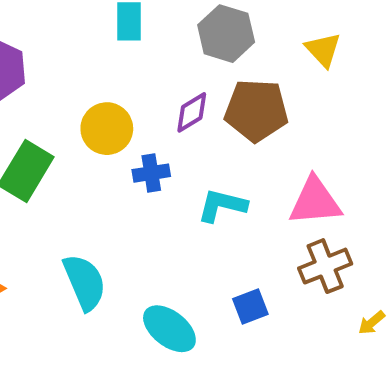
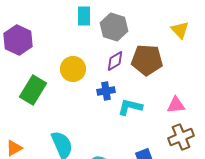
gray hexagon: (226, 34) -> (114, 27), moved
blue cross: (151, 173) -> (106, 91), moved
pink triangle: (315, 201) -> (176, 105), size x0.7

